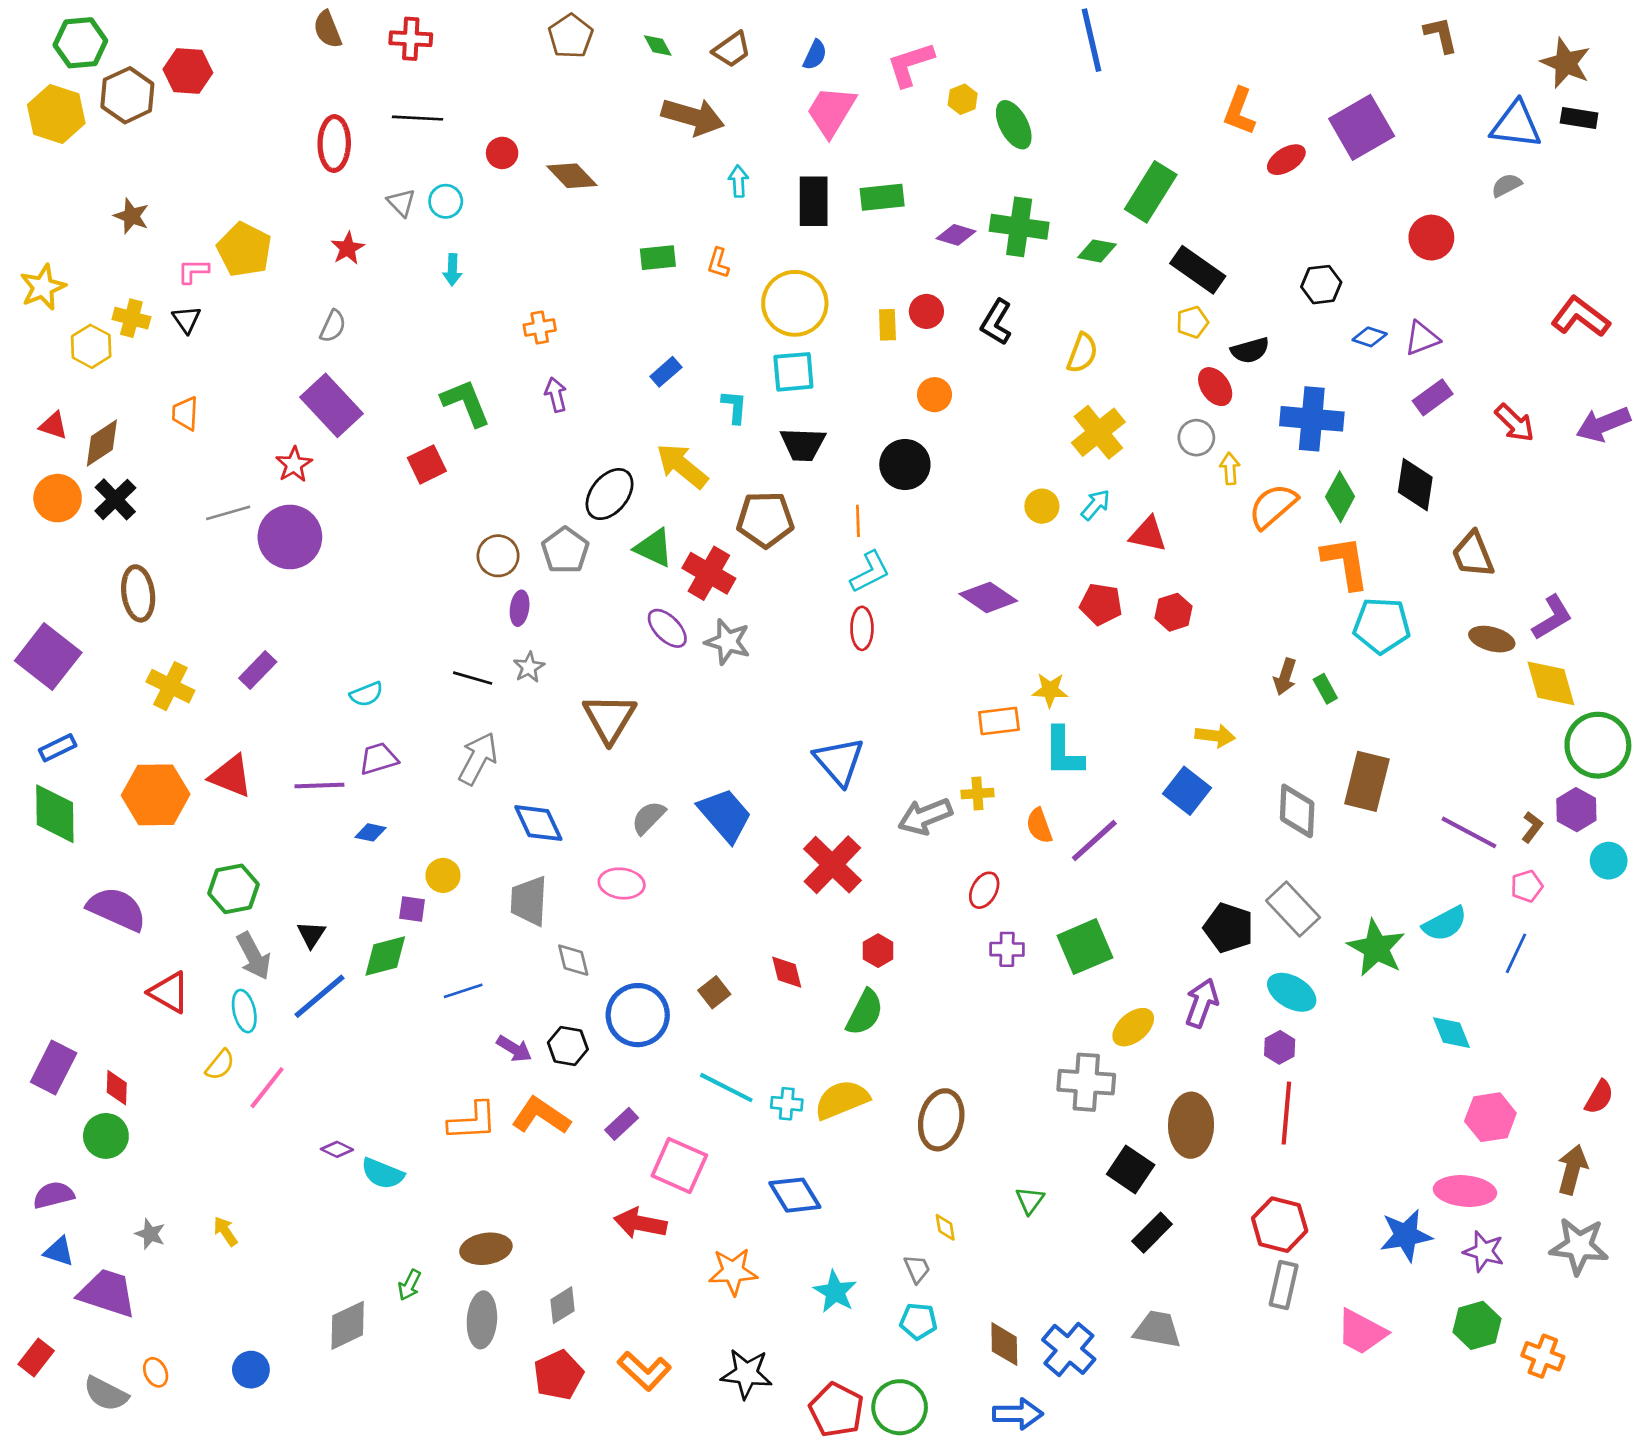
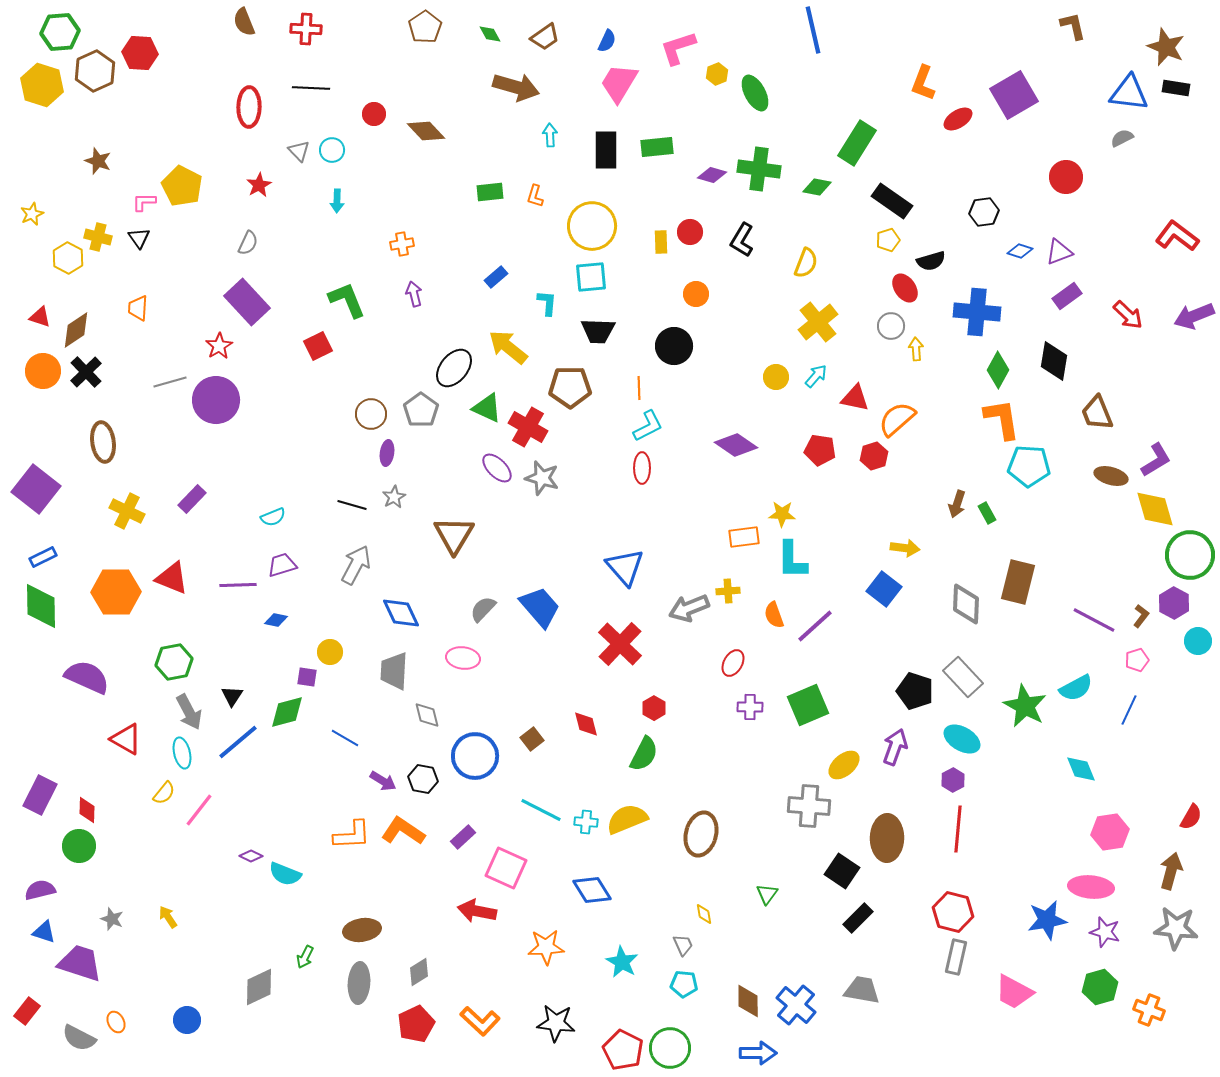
yellow star: (43, 287) -> (32, 214), size x0.7
orange semicircle: (1273, 506) -> (897, 419), moved
blue line: (463, 991) -> (345, 738), turned 48

